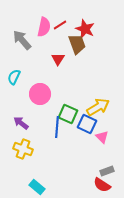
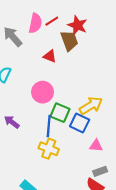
red triangle: (58, 59) -> (50, 56), turned -40
pink circle: (40, 94) -> (43, 92), moved
pink triangle: (102, 137) -> (96, 146), moved, turned -40
yellow cross: (23, 149) -> (49, 149), moved

